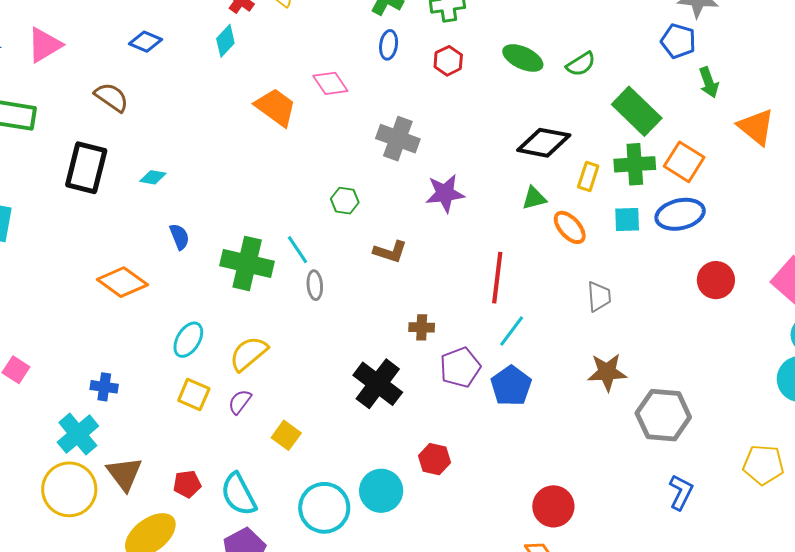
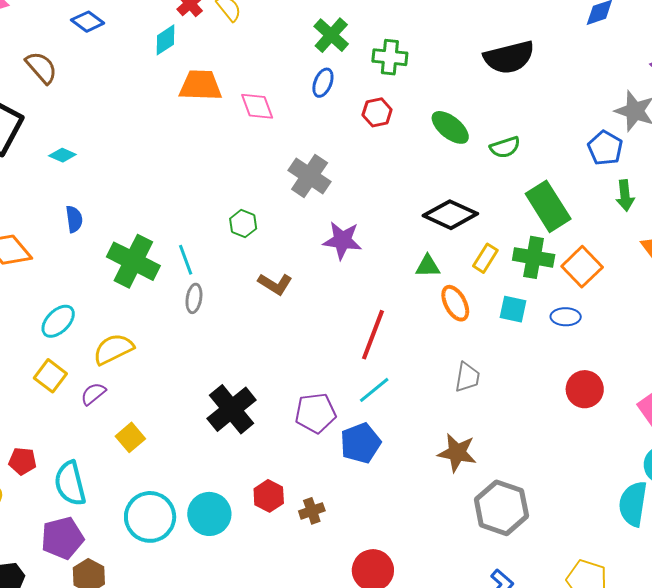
orange trapezoid: (276, 107) -> (200, 85), moved, turned -48
blue ellipse: (680, 214) -> (566, 317), size x0.6
brown cross: (422, 327) -> (312, 511), moved, turned -35

